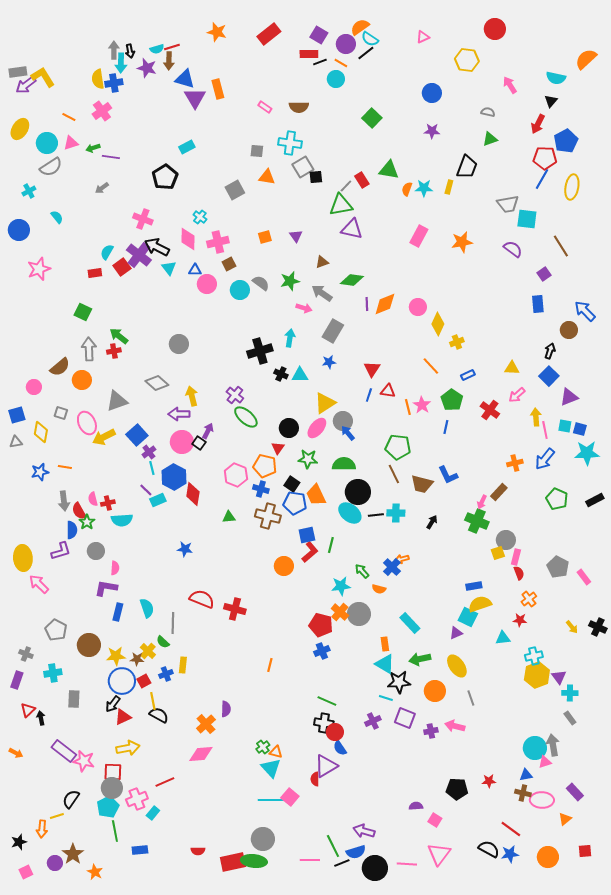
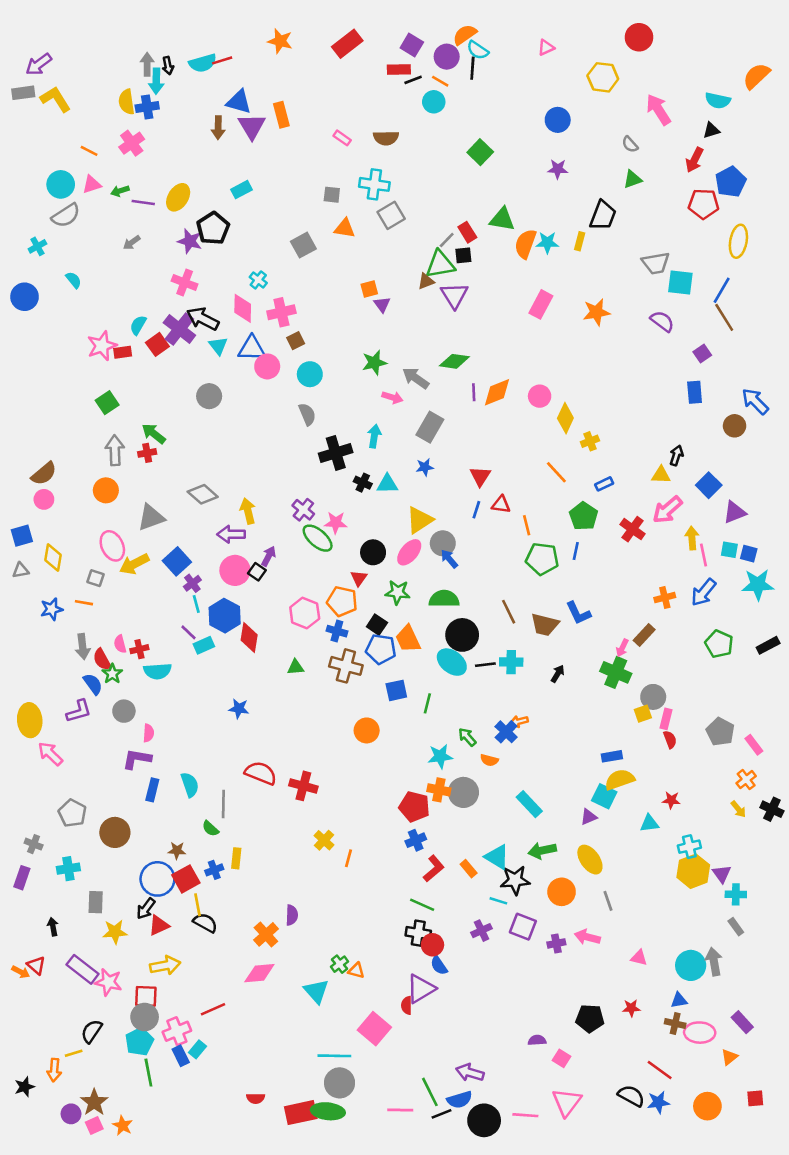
cyan semicircle: (157, 49) -> (203, 63), size x1.5
black line: (366, 53) -> (472, 68), turned -48
brown arrow: (169, 61) -> (218, 128), moved
purple star: (147, 68) -> (190, 241), moved
purple arrow: (26, 85) -> (39, 64), moved
pink arrow: (510, 85) -> (658, 110), size x1.4
black triangle: (551, 101) -> (711, 130), turned 32
gray semicircle: (488, 112) -> (630, 144), turned -144
yellow ellipse: (20, 129) -> (178, 197), moved
black square: (316, 177) -> (463, 255), moved
blue line: (542, 179) -> (722, 290), moved
orange semicircle: (407, 189) -> (525, 244), size x1.6
purple triangle: (352, 229) -> (454, 295), turned 45
orange square: (265, 237) -> (369, 289), moved
brown triangle: (322, 262) -> (426, 281), moved
pink star: (39, 269) -> (102, 346), moved
blue triangle: (195, 270) -> (252, 348), size x1.6
gray semicircle: (261, 283) -> (307, 414), moved, turned 30
green square: (83, 312) -> (107, 403), turned 30
gray circle: (179, 344) -> (209, 396), moved
black arrow: (550, 351) -> (676, 456), moved
brown semicircle: (60, 367) -> (44, 474), moved
pink arrow: (517, 395) -> (667, 510), size x1.4
pink star: (422, 405) -> (336, 523), moved, turned -30
gray square: (61, 413) -> (96, 578), moved
green pentagon: (398, 447) -> (542, 559), moved
blue semicircle: (72, 530) -> (93, 684), turned -36
red L-shape: (310, 552) -> (434, 869), moved
orange cross: (529, 599) -> (746, 780), moved
orange cross: (340, 612) -> (439, 790), turned -30
orange rectangle: (385, 644) -> (469, 869), moved, turned -32
yellow cross: (148, 651) -> (324, 840), moved
yellow star: (116, 656) -> (115, 932), moved
red square: (144, 681) -> (186, 879), size x1.5
red triangle: (28, 710) -> (36, 965), moved, turned -35
pink triangle: (545, 762) -> (639, 958), moved, turned 32
cyan triangle: (271, 768) -> (316, 991), moved
pink square: (290, 797) -> (374, 1029), size x1.4
cyan line: (271, 800) -> (334, 1056), moved
blue rectangle: (140, 850) -> (181, 1056), moved, turned 70
pink square: (26, 872) -> (94, 1125), moved

